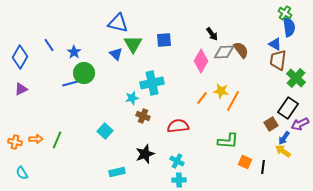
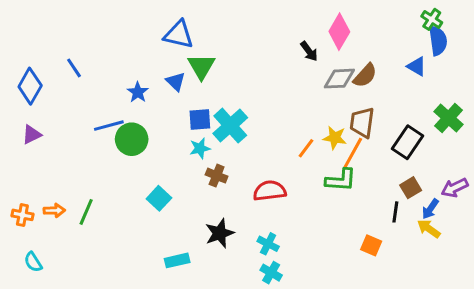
black arrow: (212, 34) -> (309, 51), moved
blue square: (164, 40) -> (200, 119), moved
brown semicircle: (241, 50) -> (365, 76), turned 78
blue star: (74, 52) -> (138, 92), moved
brown trapezoid: (278, 60) -> (362, 123), moved
pink diamond: (201, 61) -> (339, 32), moved
green circle: (84, 73) -> (132, 139), moved
cyan cross: (152, 83) -> (230, 126), turned -30
black rectangle: (288, 108) -> (408, 142), moved
green L-shape: (228, 141) -> (341, 180), moved
black line: (263, 167) -> (395, 212), moved
cyan cross: (179, 180) -> (271, 273), turned 32

